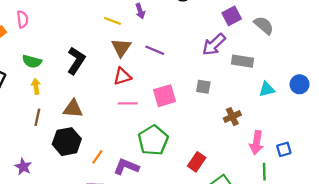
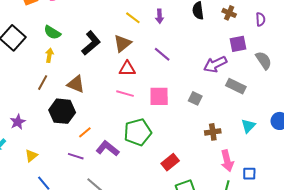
brown triangle: (121, 48) -> (122, 43), moved
cyan triangle: (267, 89) -> (248, 126), moved, turned -49
pink arrow: (256, 143) -> (227, 161), turned -40

